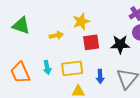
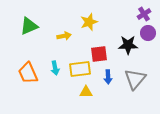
green triangle: (21, 25) -> (29, 26), turned -42
red square: (91, 42) -> (99, 54), moved

